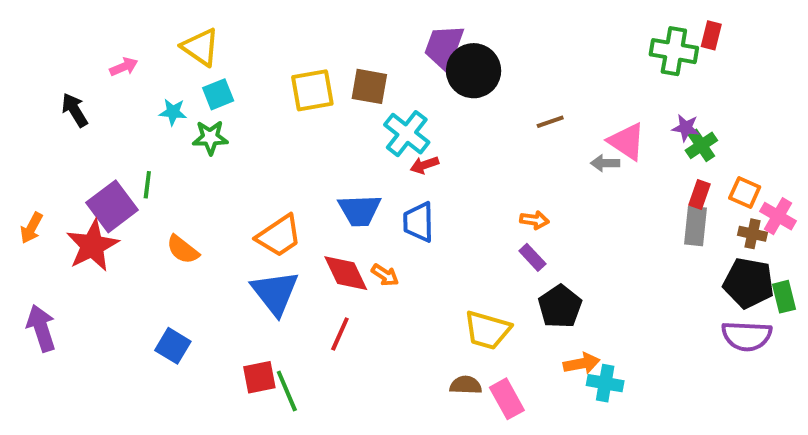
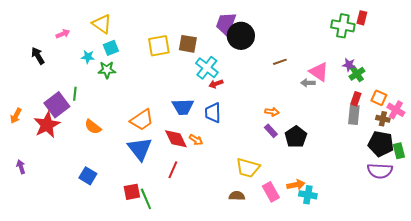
black pentagon: (560, 307) -> (296, 137), moved
purple arrow: (41, 328) -> (21, 167), size x0.6
pink rectangle: (507, 399) -> (271, 192), moved

